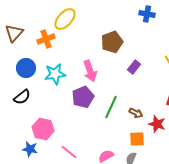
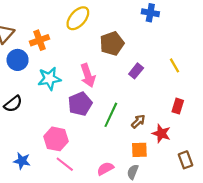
yellow ellipse: (65, 19) -> (78, 18), moved
blue circle: (26, 68) -> (18, 60), moved
brown arrow: (136, 113) -> (138, 121), turned -72
pink hexagon: (43, 129) -> (56, 139), moved

